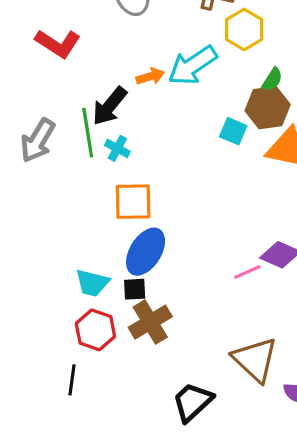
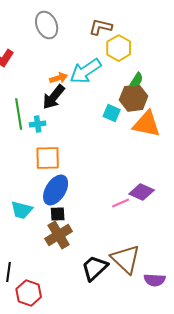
black arrow: (110, 106) -> (54, 97), moved
cyan cross: (117, 148) -> (38, 124), turned -35
black square: (135, 289) -> (58, 214), moved
red hexagon: (95, 330) -> (29, 293), moved
black trapezoid: (192, 402) -> (95, 268), moved

